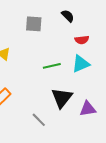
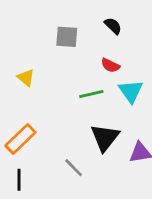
red semicircle: (82, 40) -> (110, 65), moved, turned 32
cyan triangle: (81, 64) -> (131, 91), turned -42

